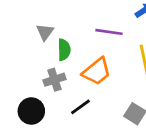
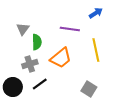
black line: (80, 107) -> (40, 84), moved

